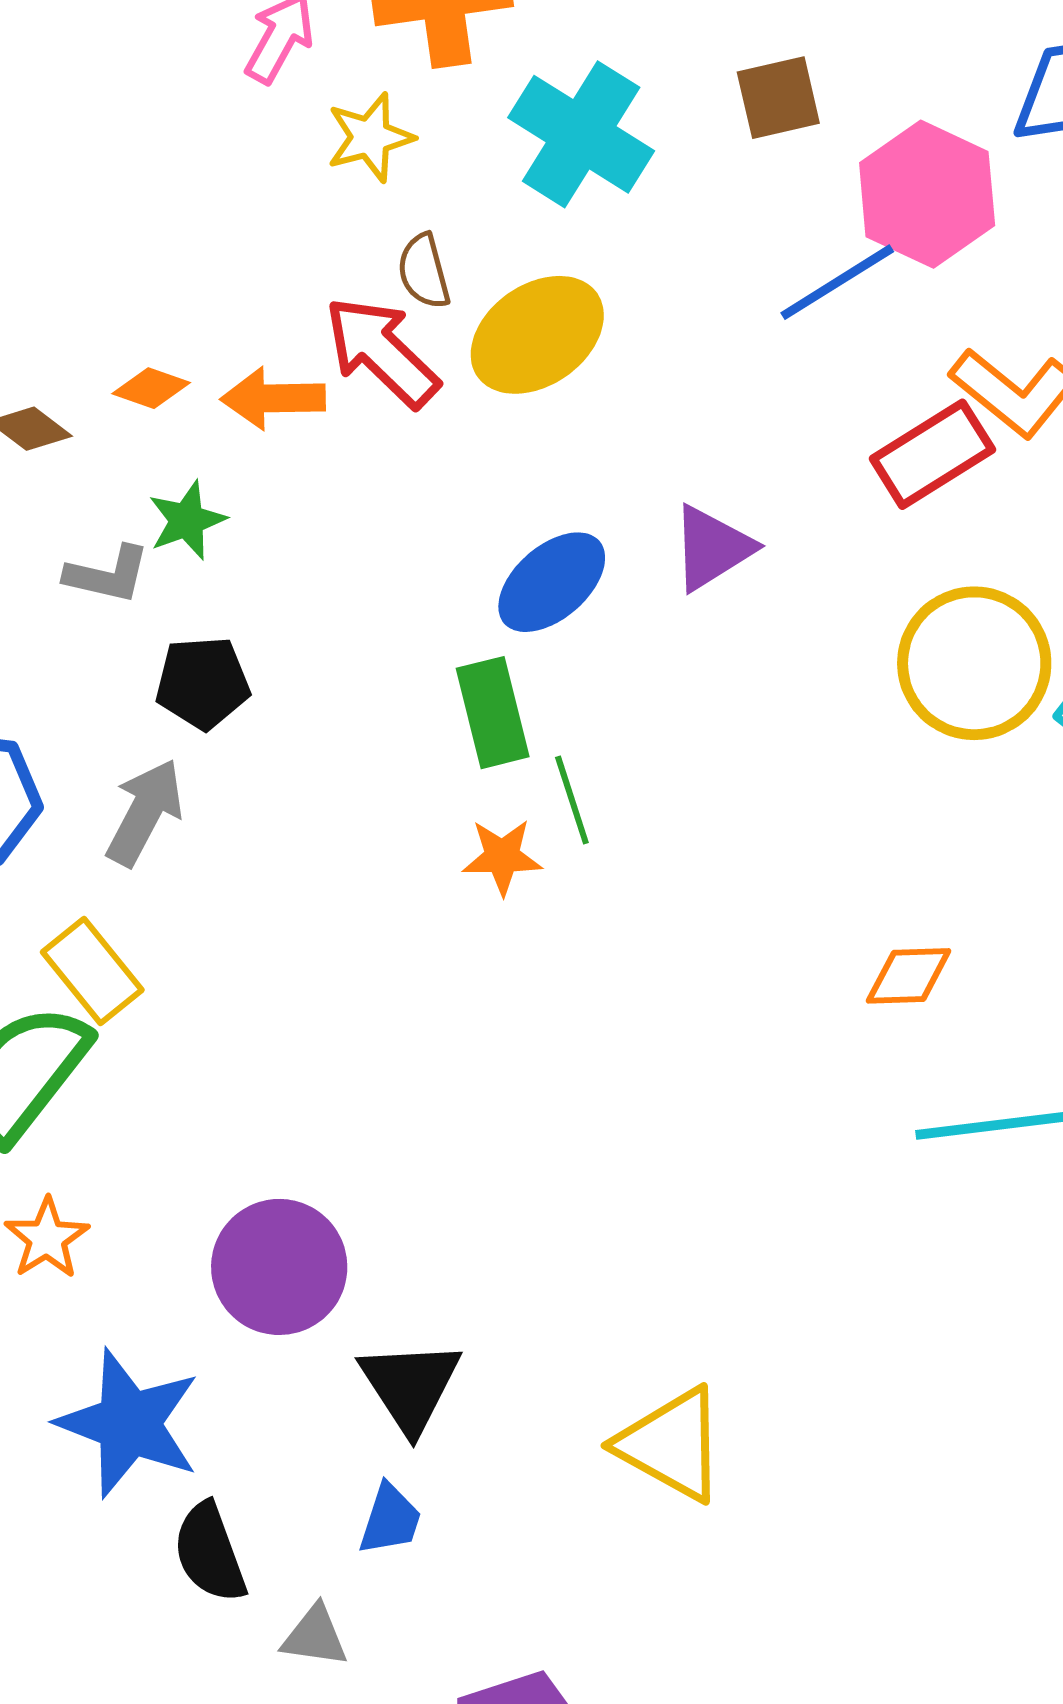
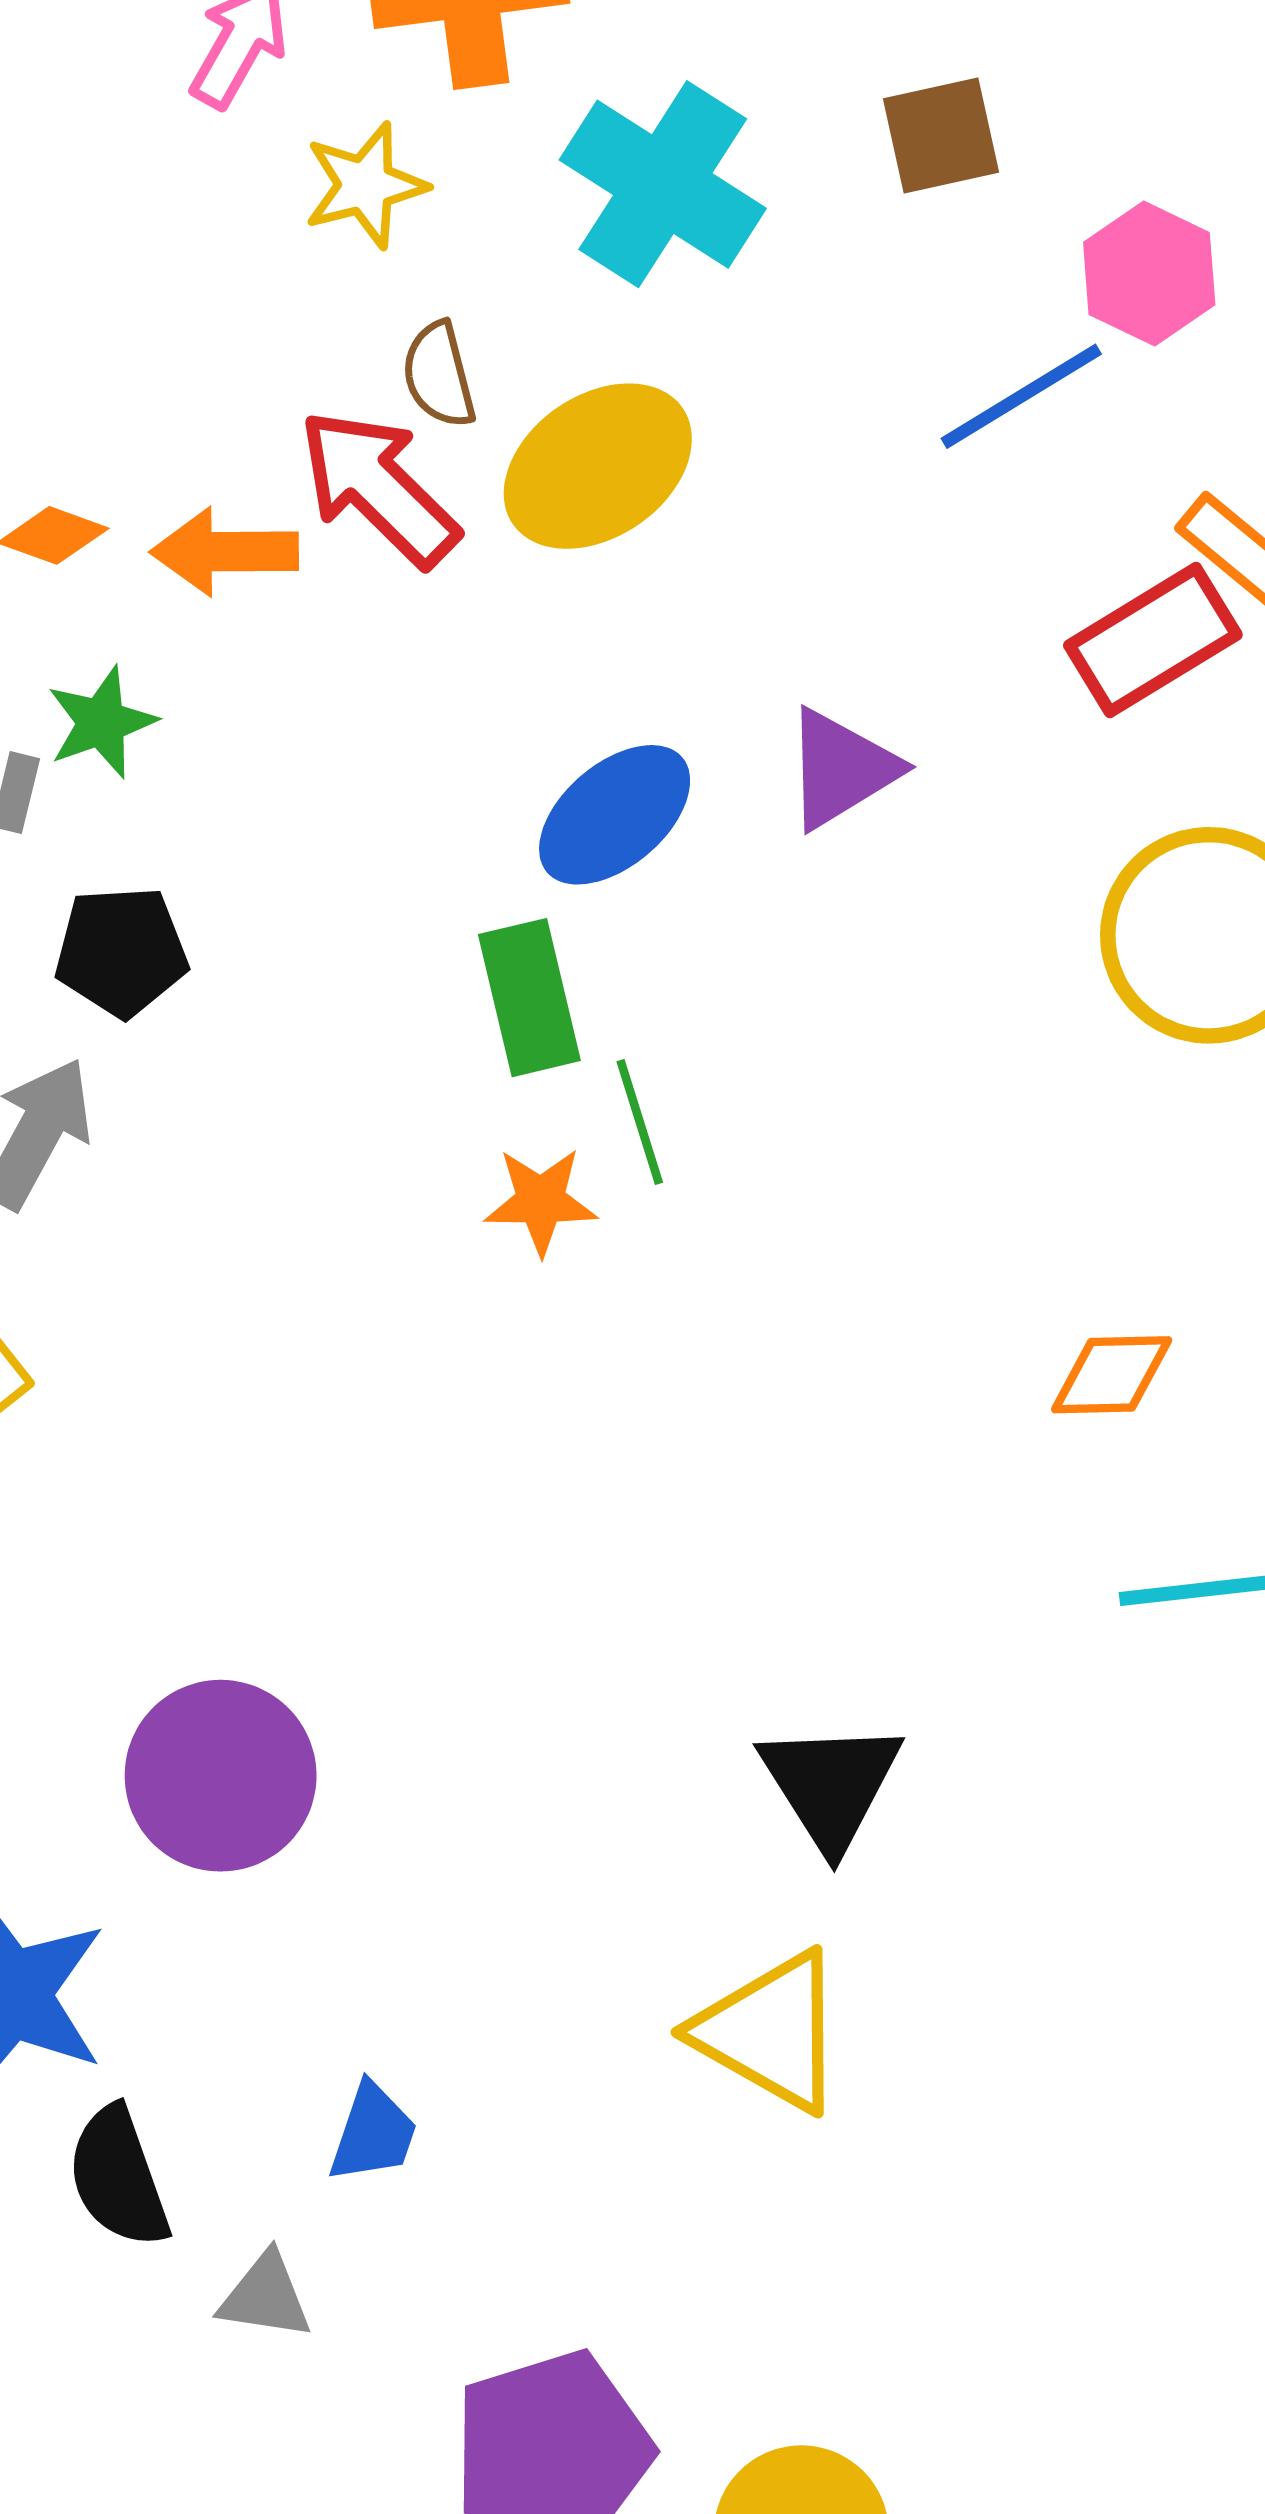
pink hexagon: (927, 194) -> (1149, 274), size x0.7
black triangle: (410, 1386) -> (831, 1785), moved

